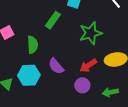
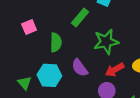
green star: (91, 33) -> (106, 42), moved

